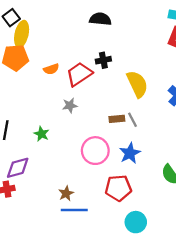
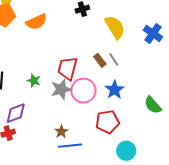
orange semicircle: (51, 69) -> (37, 22), size x1.5
red trapezoid: (79, 74) -> (68, 68), moved, turned -35
gray star: (70, 105) -> (61, 89), moved, size x1.5
brown rectangle: (117, 119) -> (100, 60), turned 64

